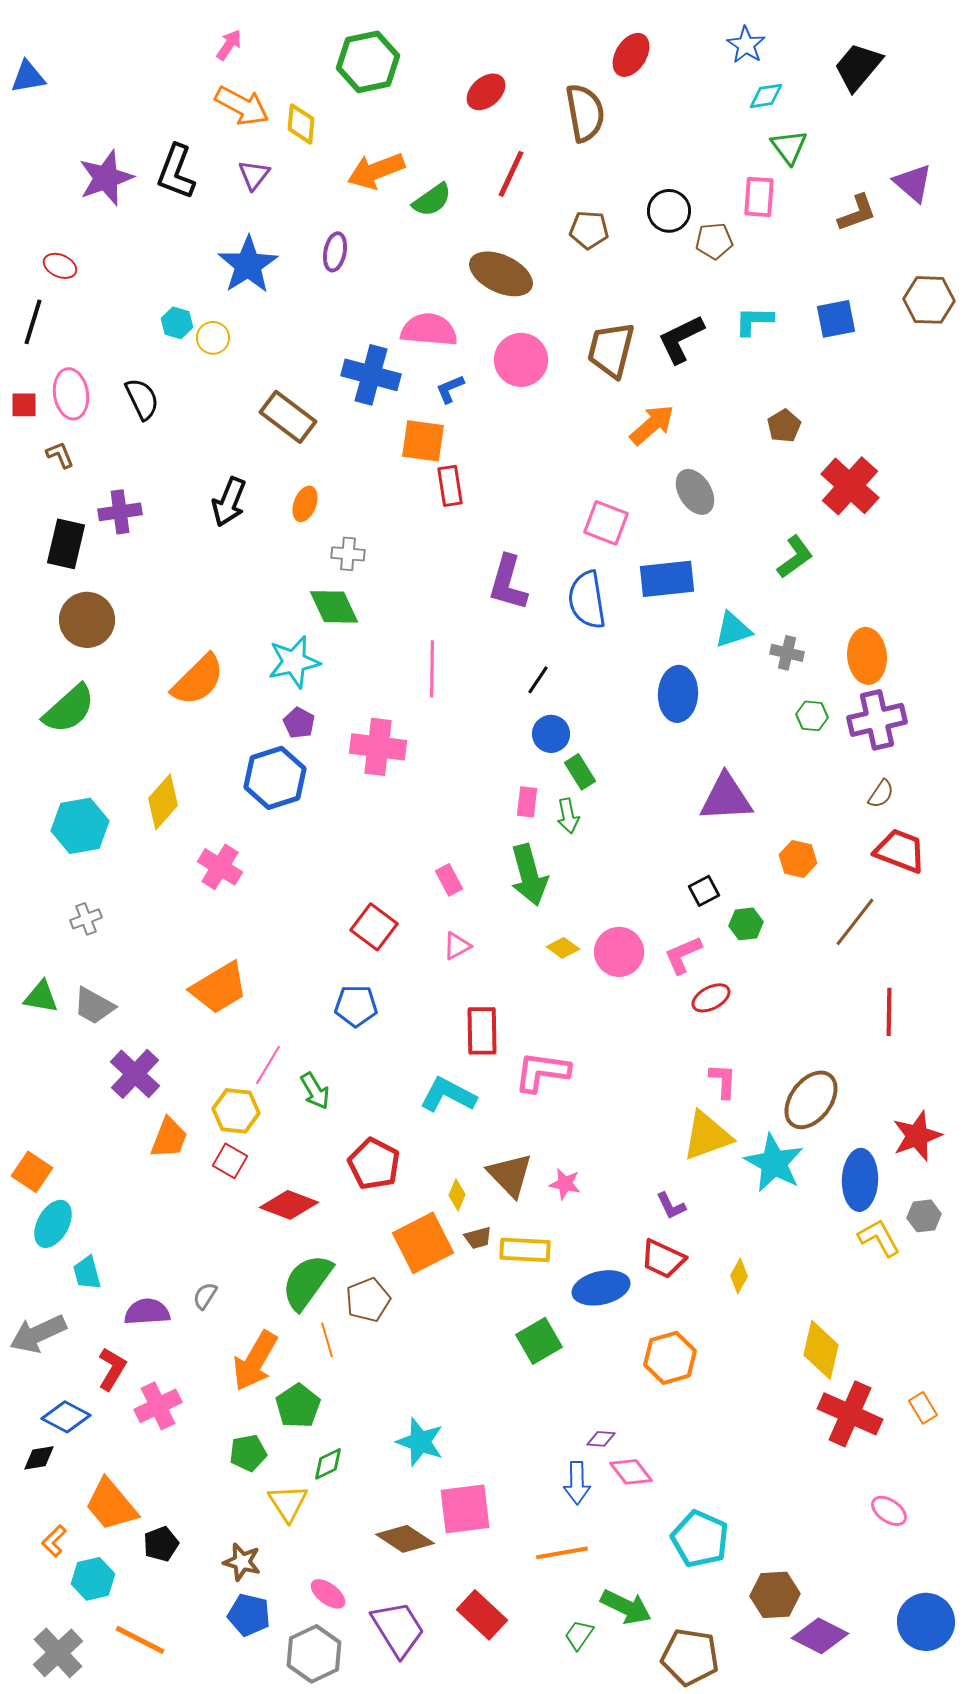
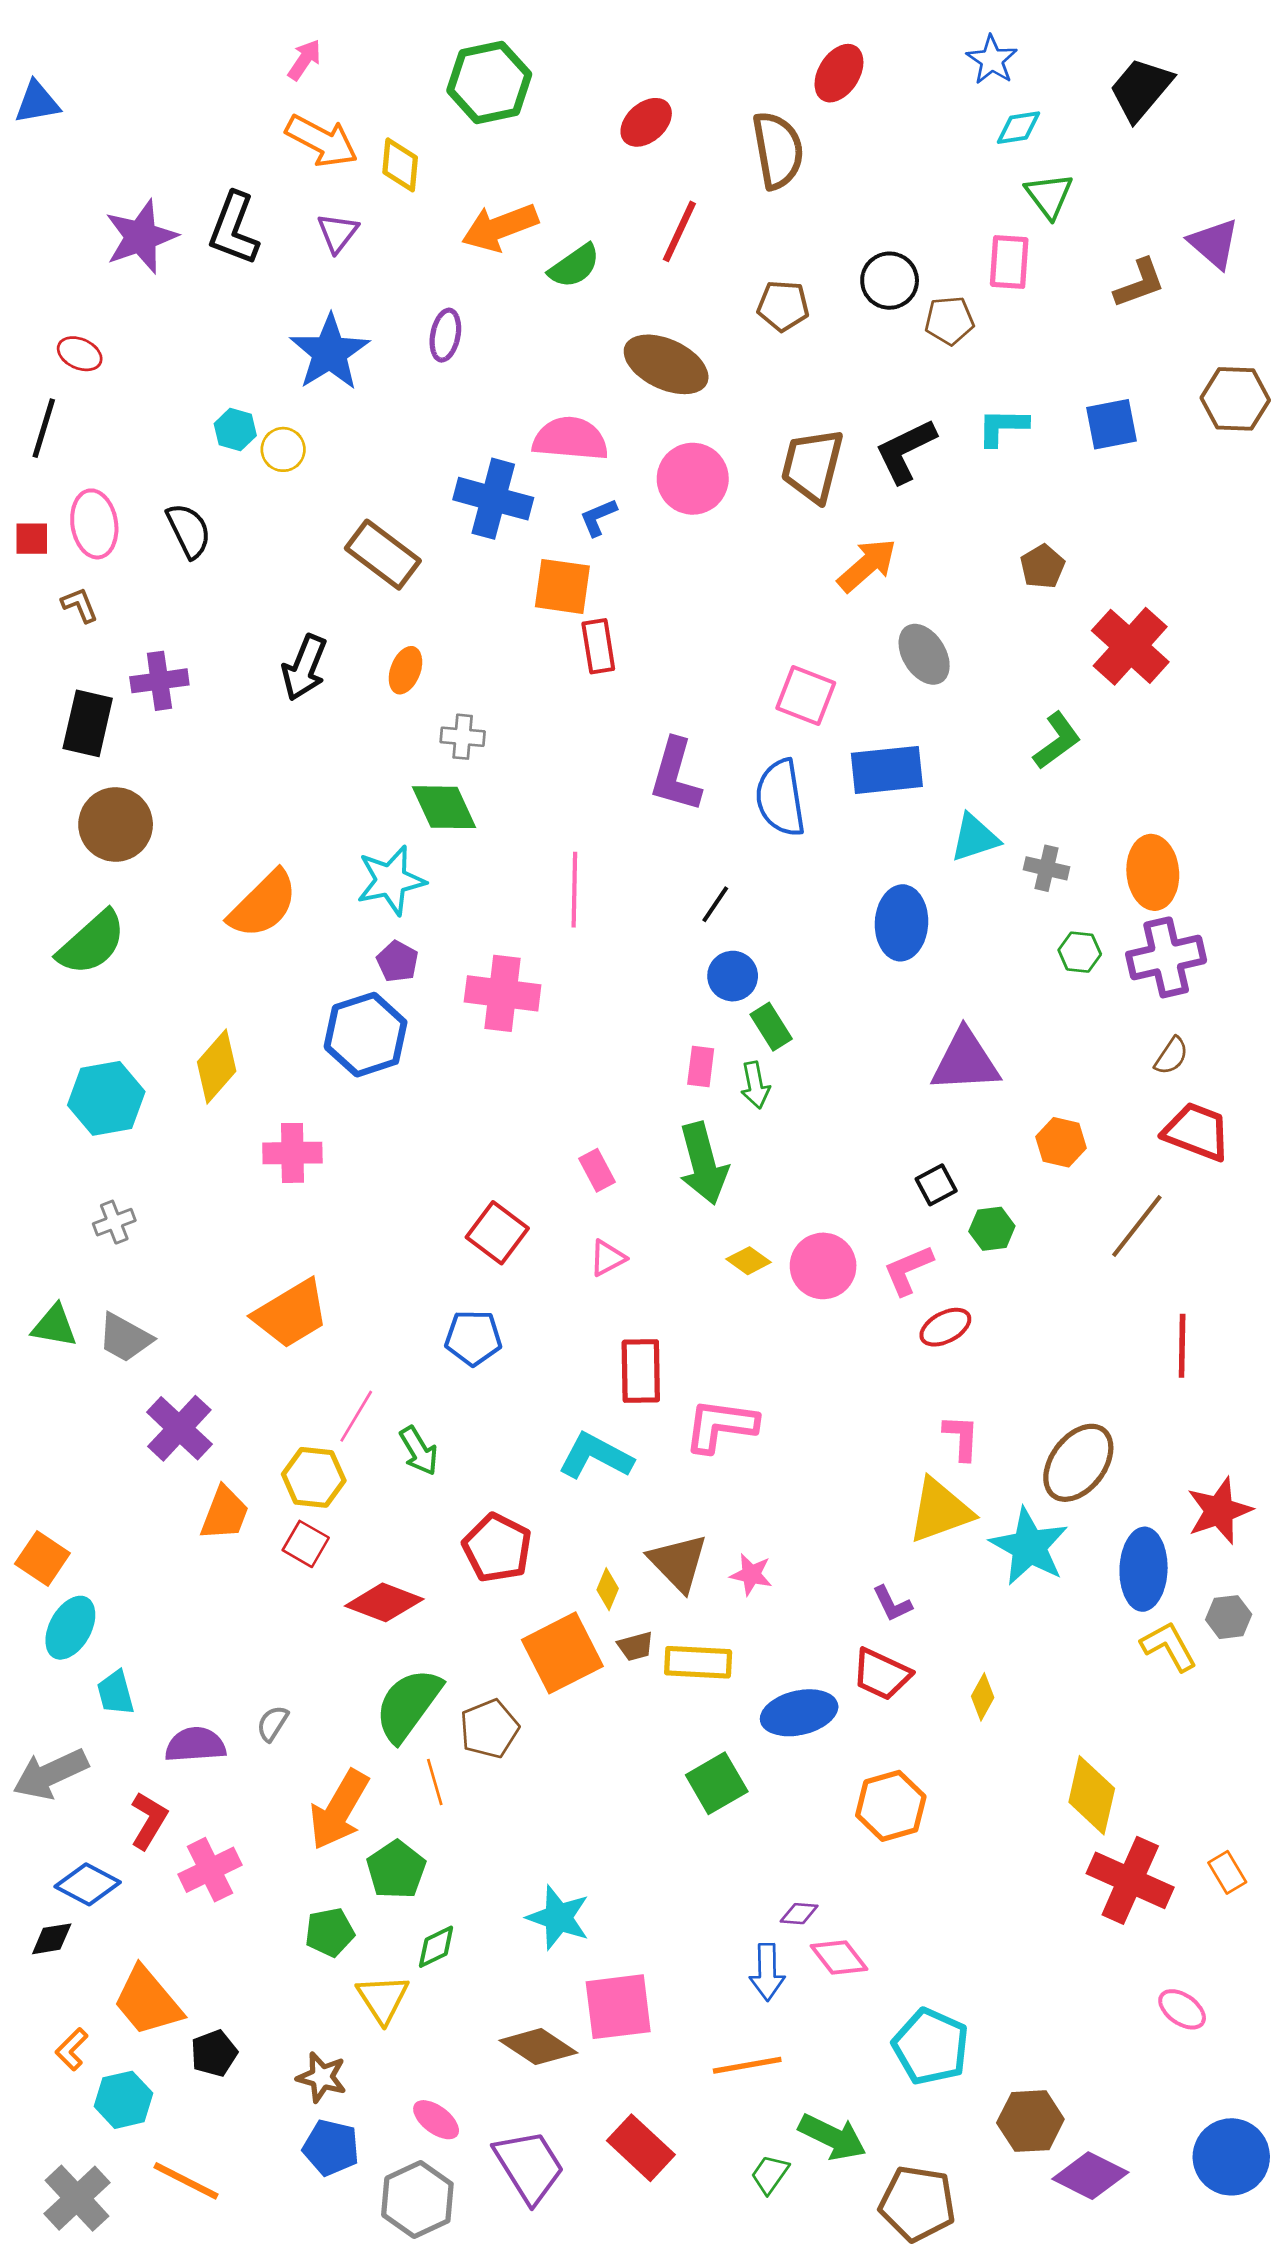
pink cross: (220, 867) -> (292, 1153), turned -33

